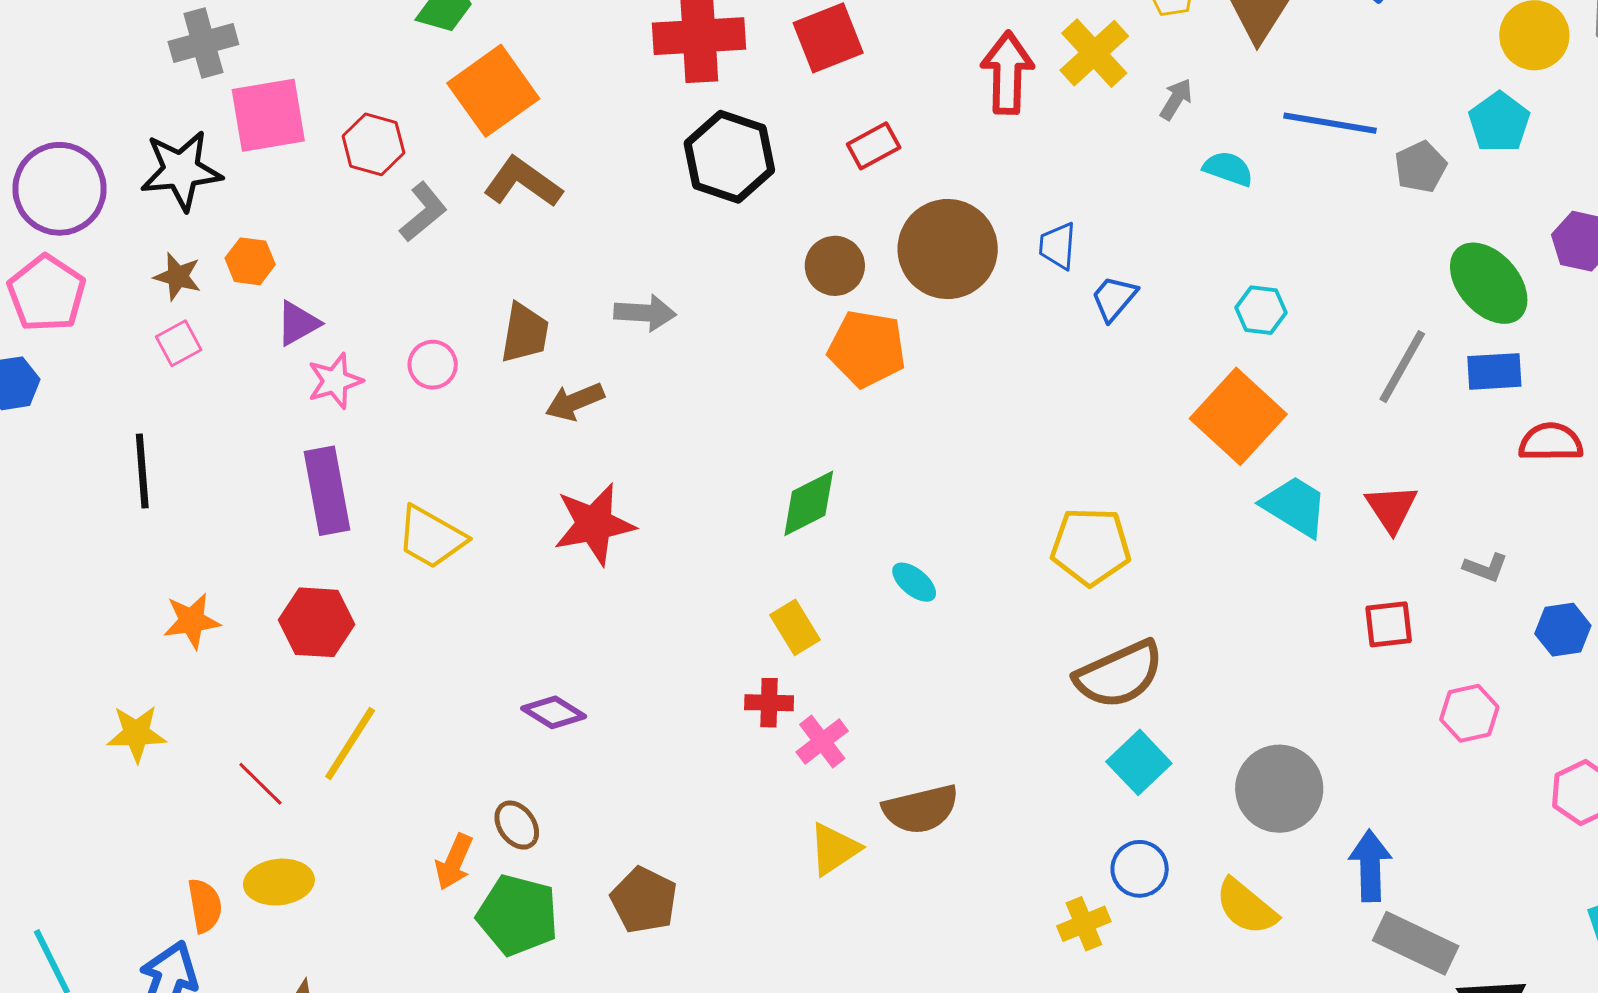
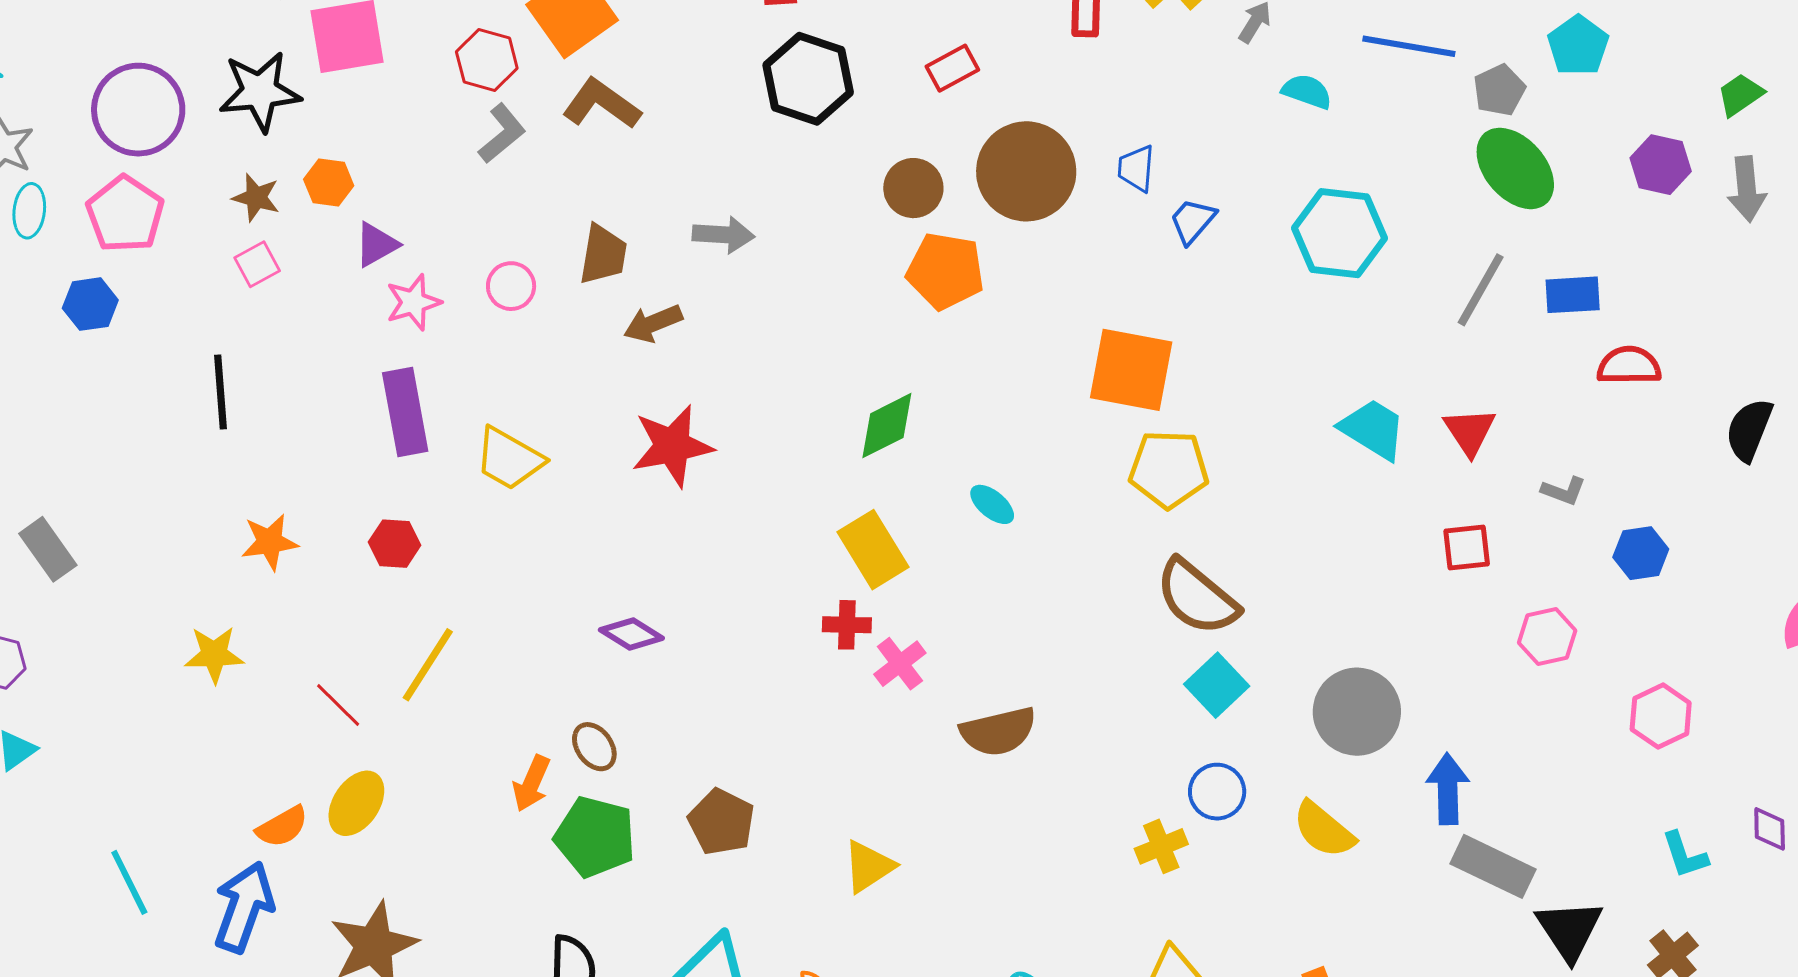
red hexagon: (373, 144) -> (487, 60), moved
green ellipse: (1489, 283) -> (1515, 168), moved
cyan hexagon: (1261, 310) -> (1339, 233), size x1.8
orange square: (1238, 416) -> (1131, 370), moved, turned -32
red hexagon: (317, 622) -> (395, 544), size x0.7
yellow rectangle: (795, 627) -> (873, 550), size x1.4
brown semicircle: (1119, 675) -> (1197, 597), turned 64
yellow triangle: (834, 849) -> (869, 866), moved
yellow ellipse: (279, 882) -> (356, 803), turned -50
orange semicircle: (205, 906) -> (282, 827), turned 70

